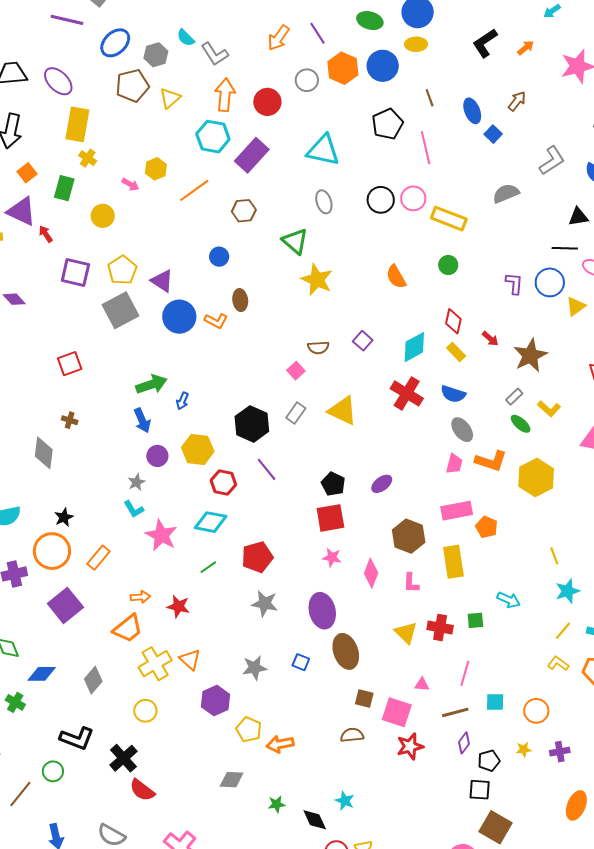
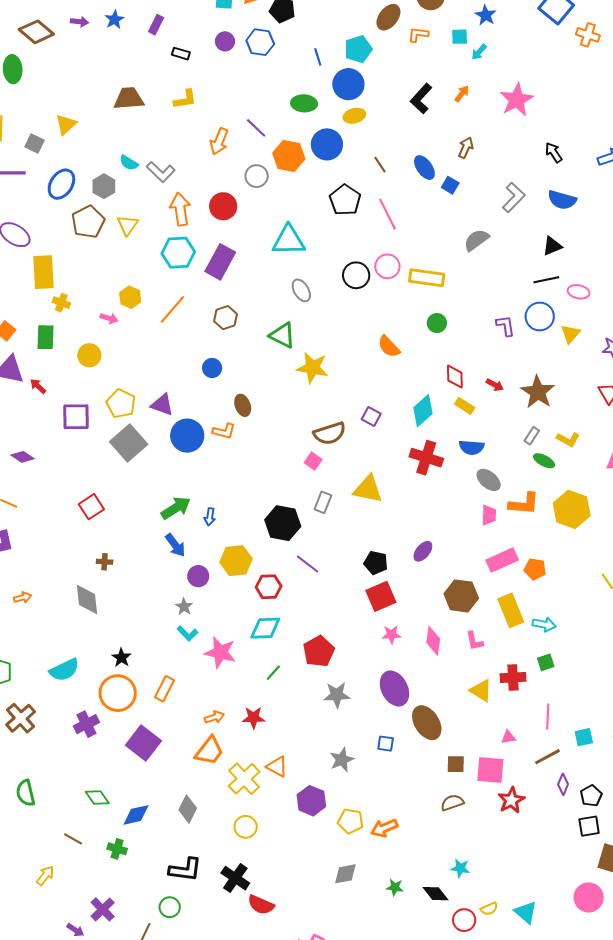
brown semicircle: (318, 348) -> (330, 433), size x1.5
cyan arrow: (509, 600) -> (544, 624), moved
green star: (277, 804) -> (395, 887), turned 30

